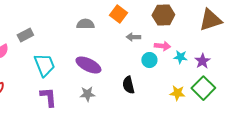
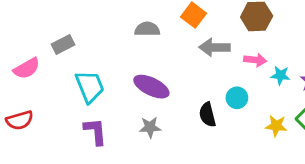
gray arrow: (133, 37) -> (215, 47), size x1.5
cyan circle: (149, 60) -> (237, 98), moved

